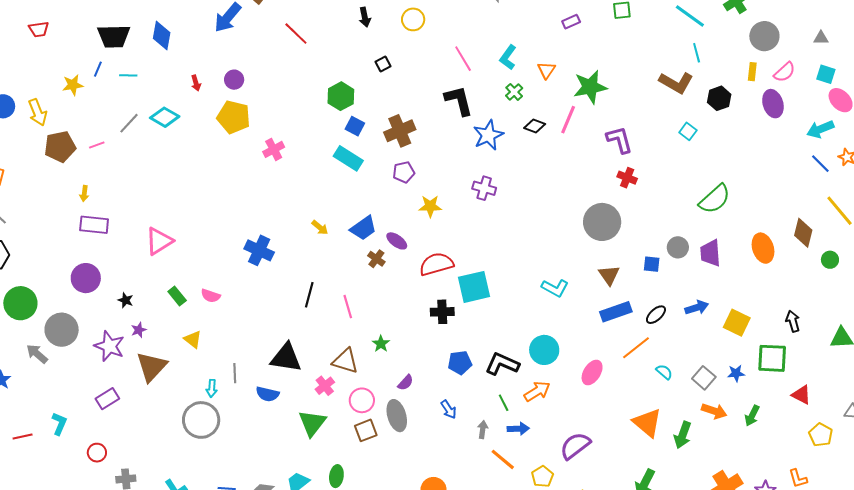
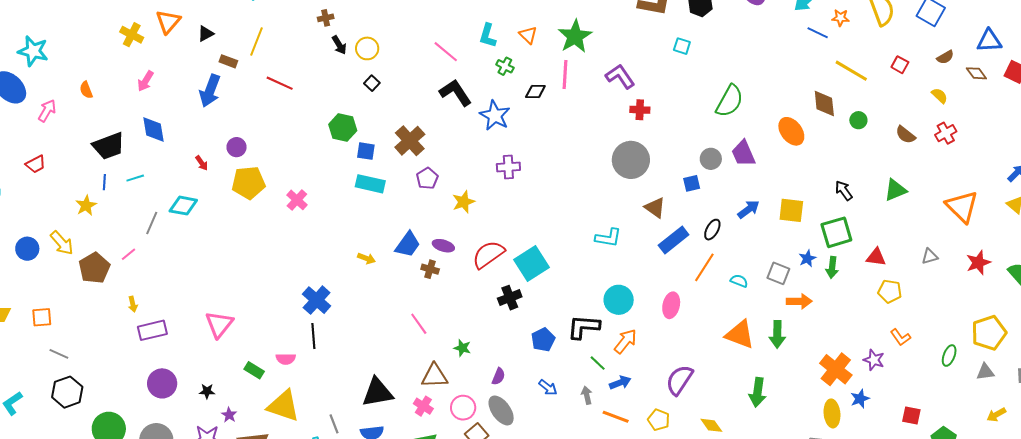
yellow circle: (413, 19) -> (367, 48), moved
blue cross: (259, 250) -> (317, 300), turned 36
black line: (309, 295) -> (313, 336), moved
yellow triangle: (193, 339) -> (283, 406), size x1.8
green arrow: (752, 416) -> (832, 267), moved
yellow pentagon: (821, 435) -> (890, 291), moved

